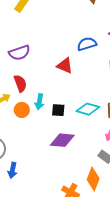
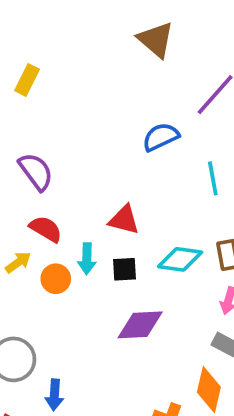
purple semicircle: (19, 53) -> (36, 172), turned -100
red triangle: (65, 66) -> (124, 220), moved
red semicircle: (20, 83) -> (46, 229), turned -30

